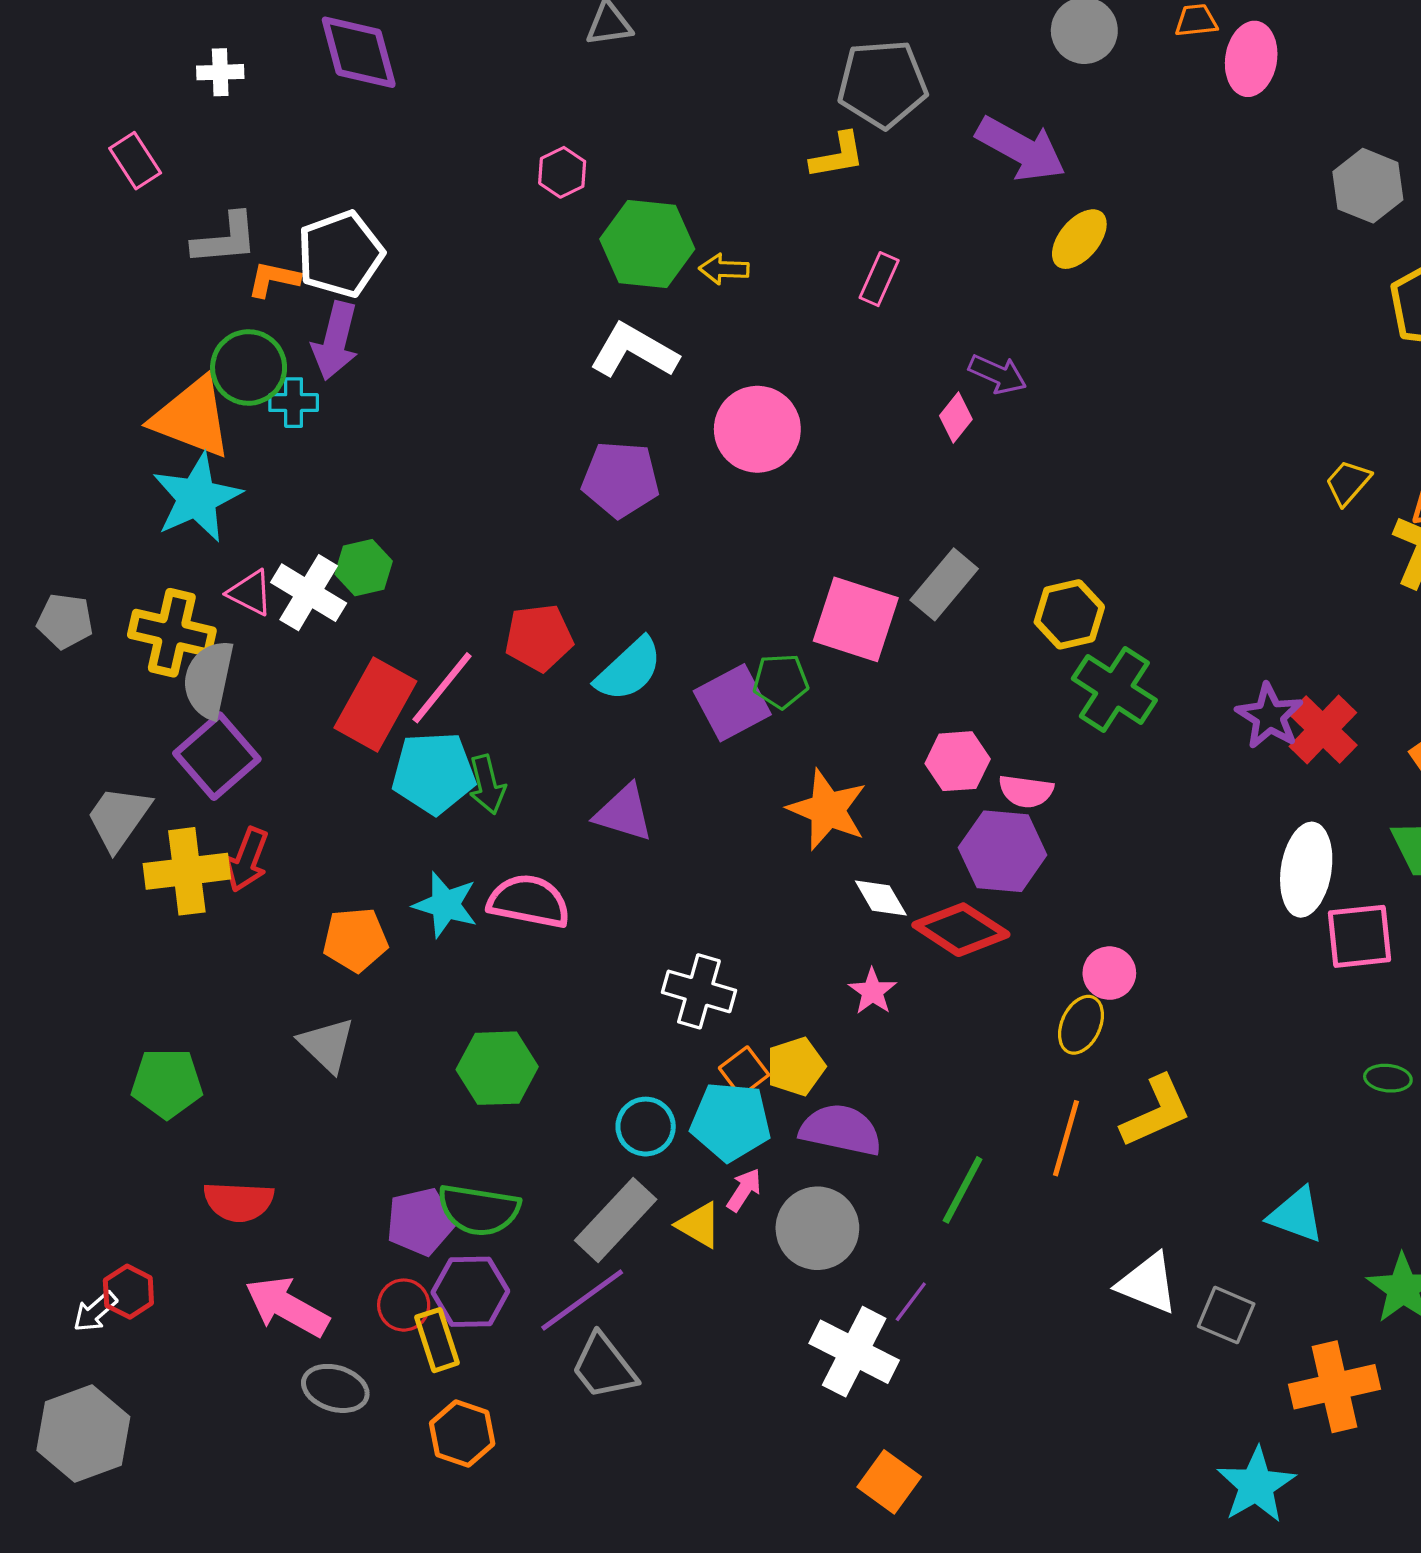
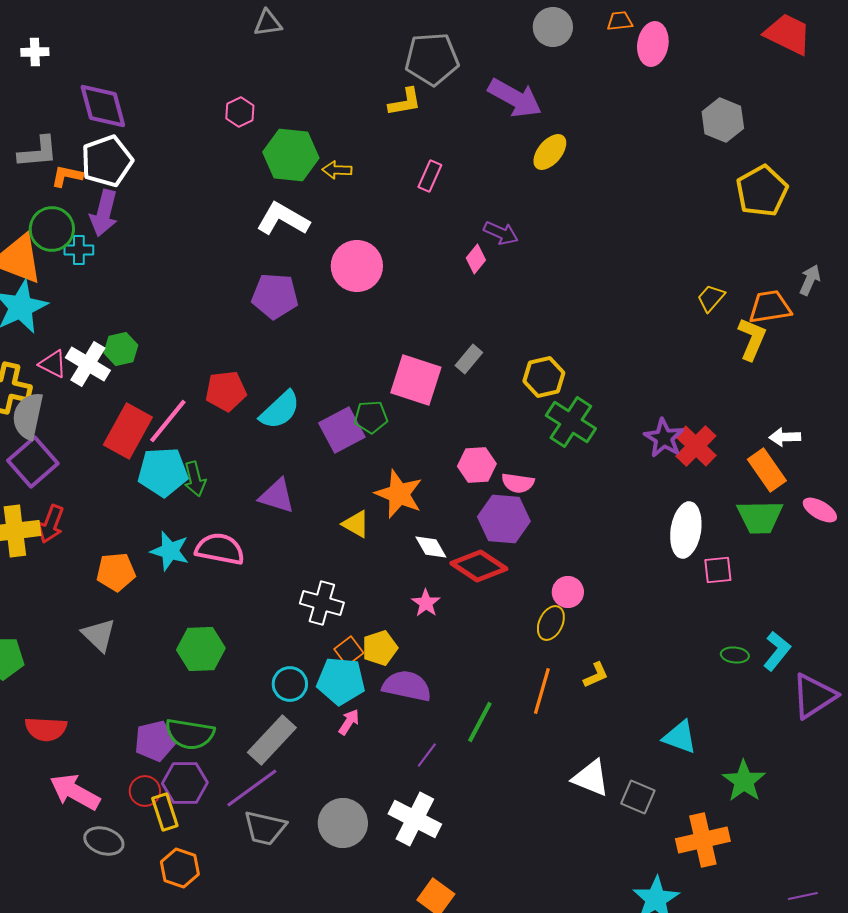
purple diamond: (359, 52) -> (103, 106), moved
gray rectangle: (944, 584) -> (469, 359), size x0.7
pink square: (1360, 936) -> (718, 570), size x0.7
yellow L-shape: (1156, 1112) -> (596, 675), size x0.6
yellow triangle: (699, 1225) -> (356, 524), moved
gray circle: (817, 1228) -> (343, 823), moved
purple line: (911, 1302) -> (427, 755), moved
gray trapezoid: (604, 1367) -> (265, 828), turned -39

